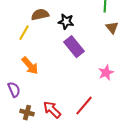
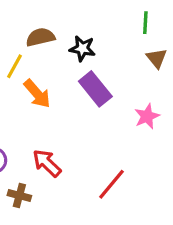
orange arrow: (30, 66) -> (37, 94), moved
pink star: (106, 73) -> (147, 116), moved
red arrow: (52, 110) -> (47, 163), moved

